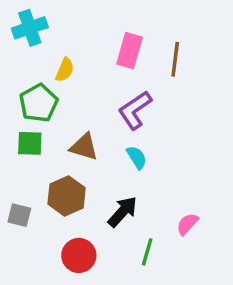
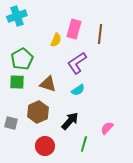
yellow semicircle: (65, 70) -> (56, 40), moved
cyan semicircle: (137, 157) -> (78, 90), turned 88

